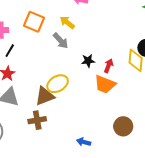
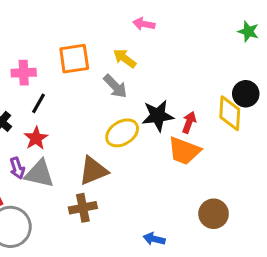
orange square: (34, 22) -> (74, 59), turned -30
black star: (88, 61) -> (158, 116), size x1.5
yellow ellipse: (58, 84) -> (122, 133), moved

